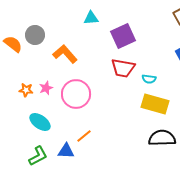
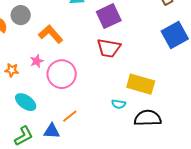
cyan semicircle: (149, 79) -> (119, 104), moved
pink star: (46, 88) -> (37, 61), moved

